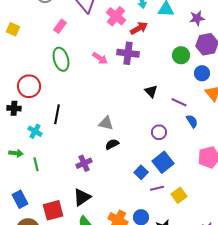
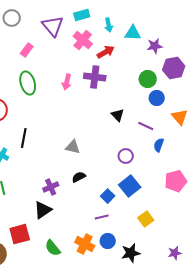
purple star: (197, 18) -> (155, 46), moved
pink arrow: (100, 58) -> (67, 82), turned 70
blue circle: (202, 73) -> (157, 98), moved
blue semicircle: (192, 121) -> (159, 145), turned -128
black semicircle: (112, 144) -> (79, 177), moved
purple line: (157, 188) -> (102, 217), moved
black triangle: (82, 197) -> (43, 210), moved

